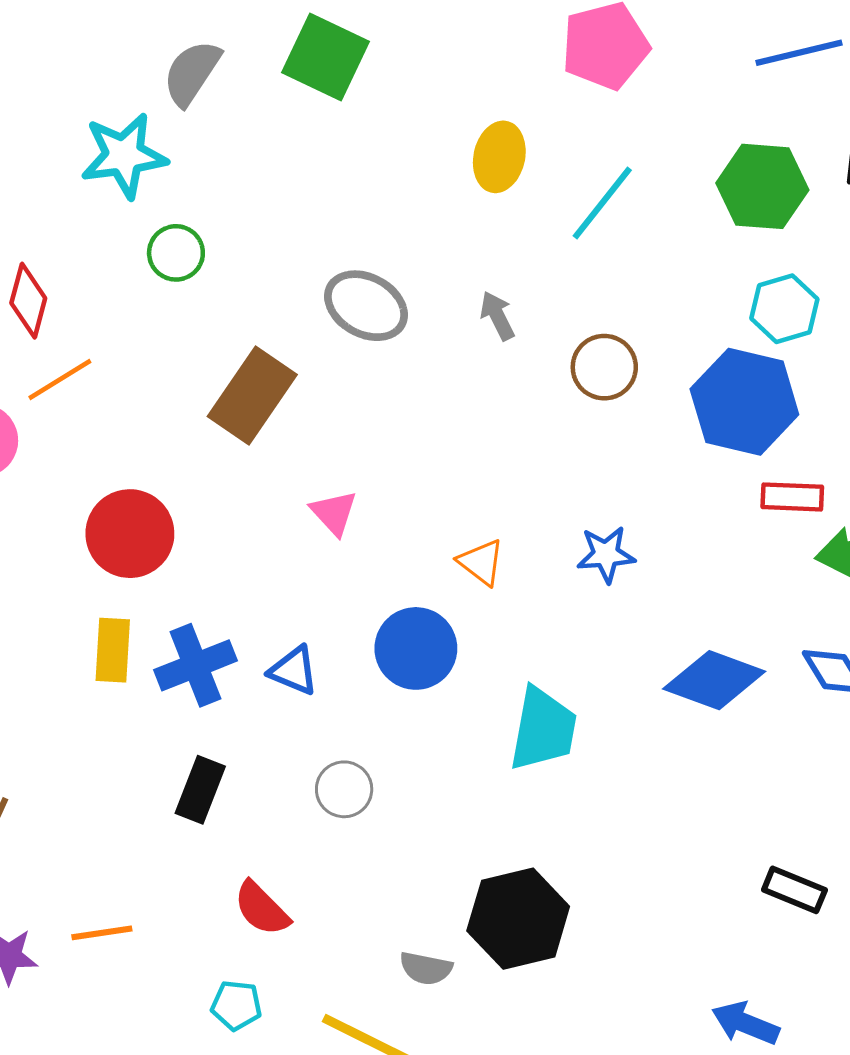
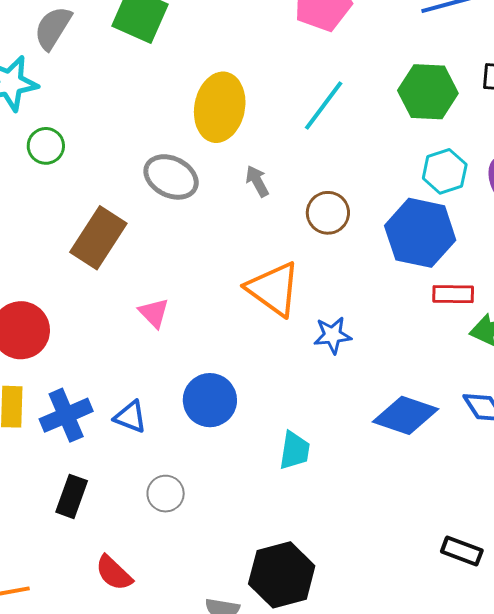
yellow ellipse: (499, 157) -> (220, 107), moved, size x1.5
orange triangle: (481, 562) -> (274, 289), moved, size x1.8
cyan trapezoid: (543, 729) -> (295, 450), size x0.7

